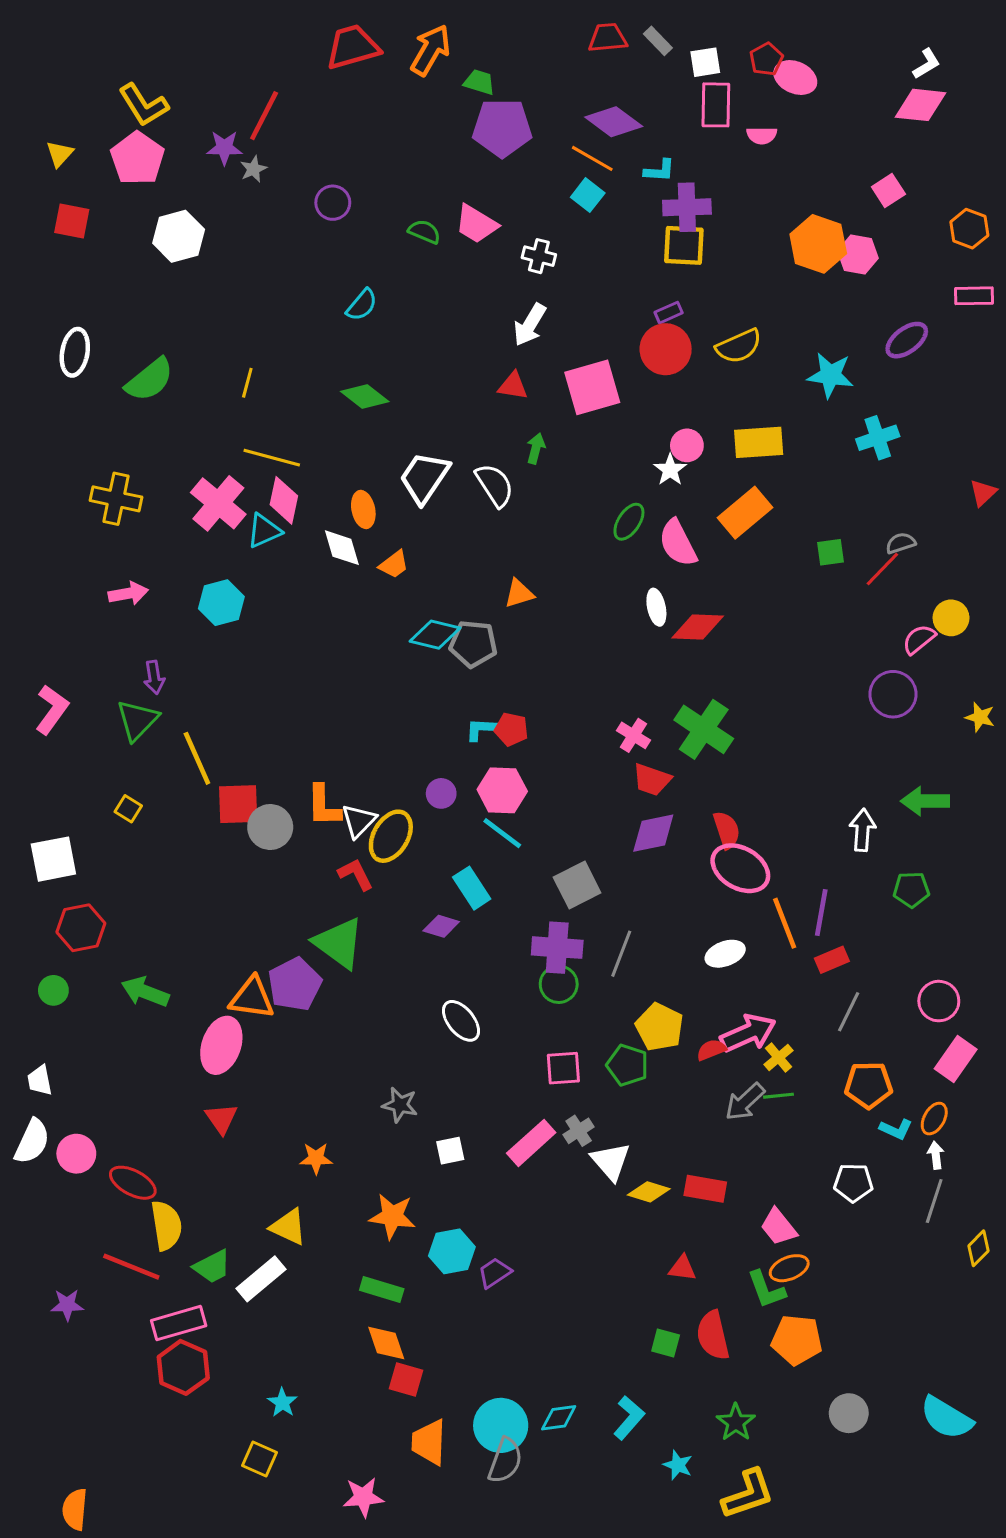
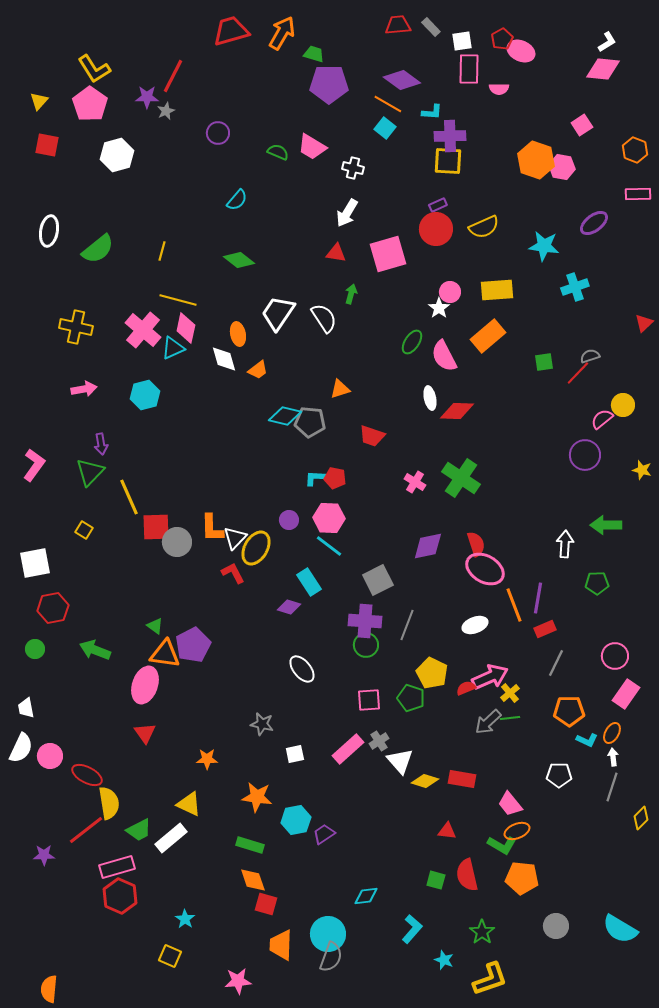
red trapezoid: (652, 780) -> (372, 436), moved
green triangle: (339, 943) -> (155, 626), moved, size x0.5
red line: (131, 1267) -> (86, 830), turned -60
green L-shape: (766, 1290) -> (502, 845), turned -40
cyan diamond: (559, 1418) -> (366, 896), moved

